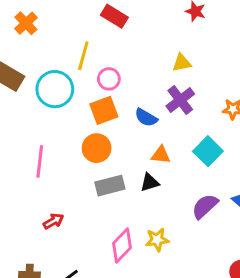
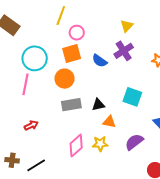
yellow triangle: (182, 63) -> (127, 26), turned -40
cyan circle: (55, 89) -> (35, 58), moved
cyan square: (208, 151) -> (132, 97), moved, turned -30
orange triangle: (161, 155) -> (109, 122), moved
purple semicircle: (205, 206) -> (134, 142), moved

